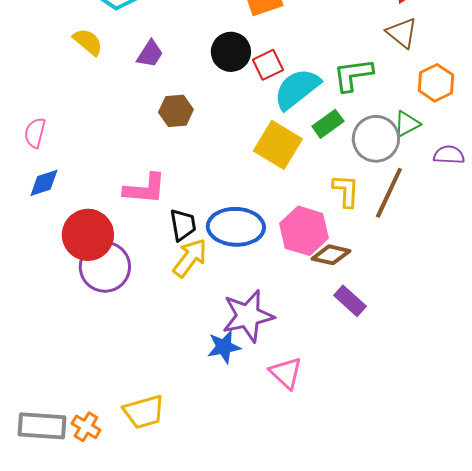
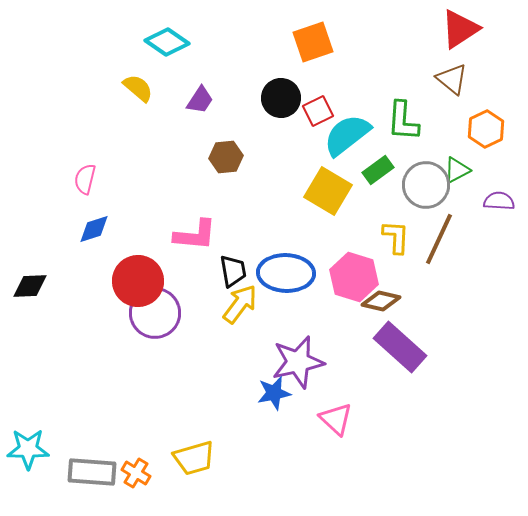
green L-shape: (353, 75) -> (403, 121), turned -78
purple rectangle: (350, 301) -> (400, 347), size x1.6

